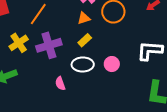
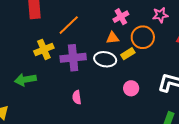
yellow rectangle: (85, 40) -> (128, 54), moved
white ellipse: (83, 64) -> (105, 59), moved

